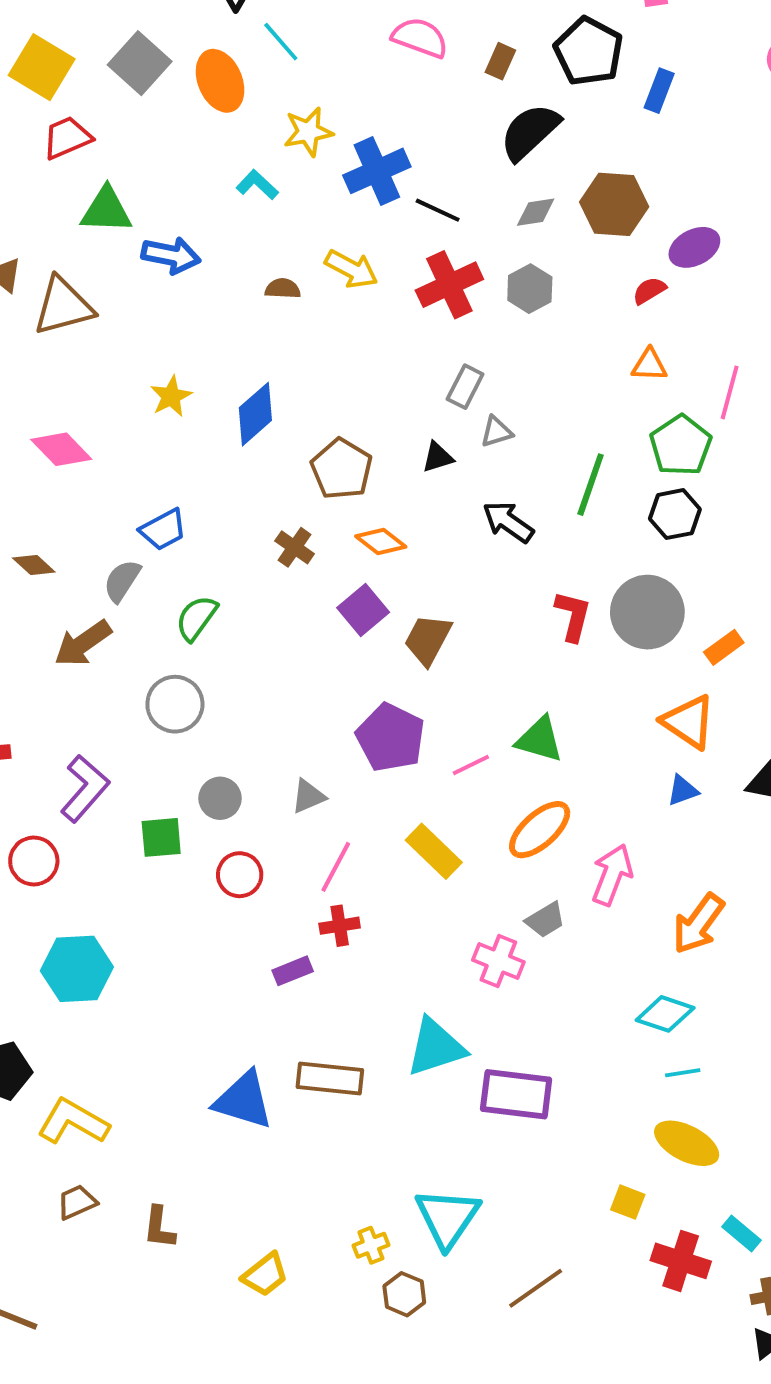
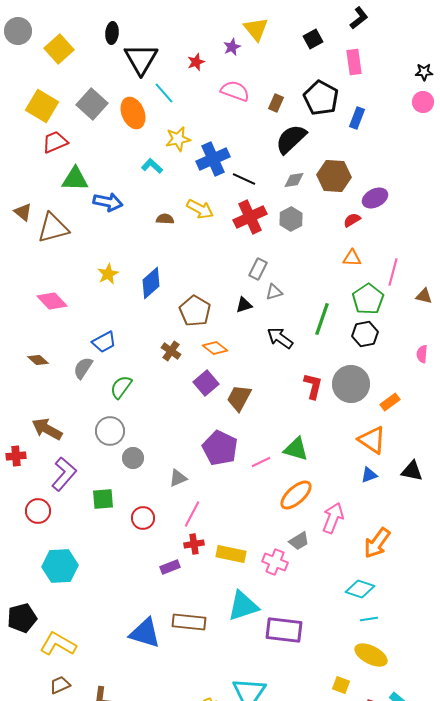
brown arrow: (83, 643) -> (47, 429), moved, turned 64
gray circle: (220, 798) -> (133, 458), moved
yellow rectangle: (434, 851) -> (231, 554), moved, turned -32

